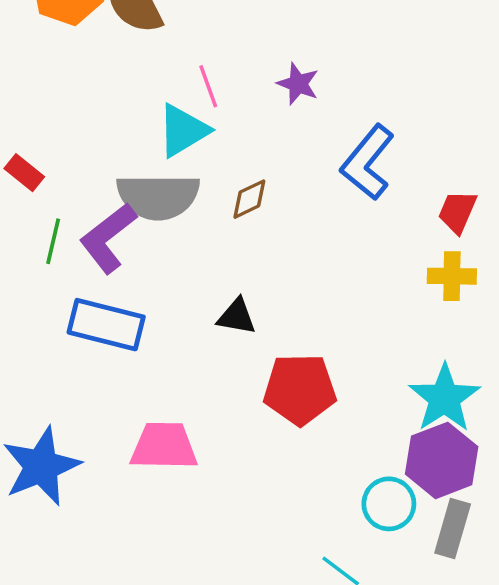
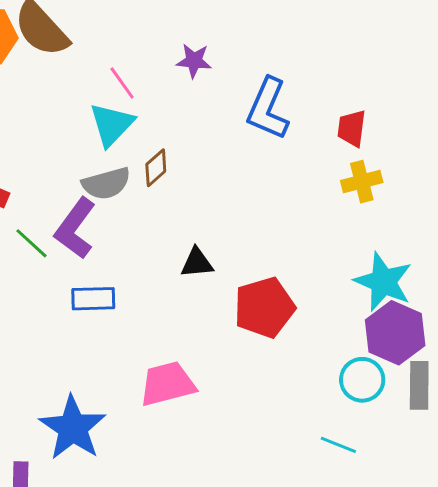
gray semicircle: (158, 196) -> (106, 183), size x0.7
brown diamond: (249, 199) -> (156, 168), moved
green line: (53, 241) -> (32, 243), turned -45
blue rectangle: (106, 325) -> (93, 299), size x0.7

